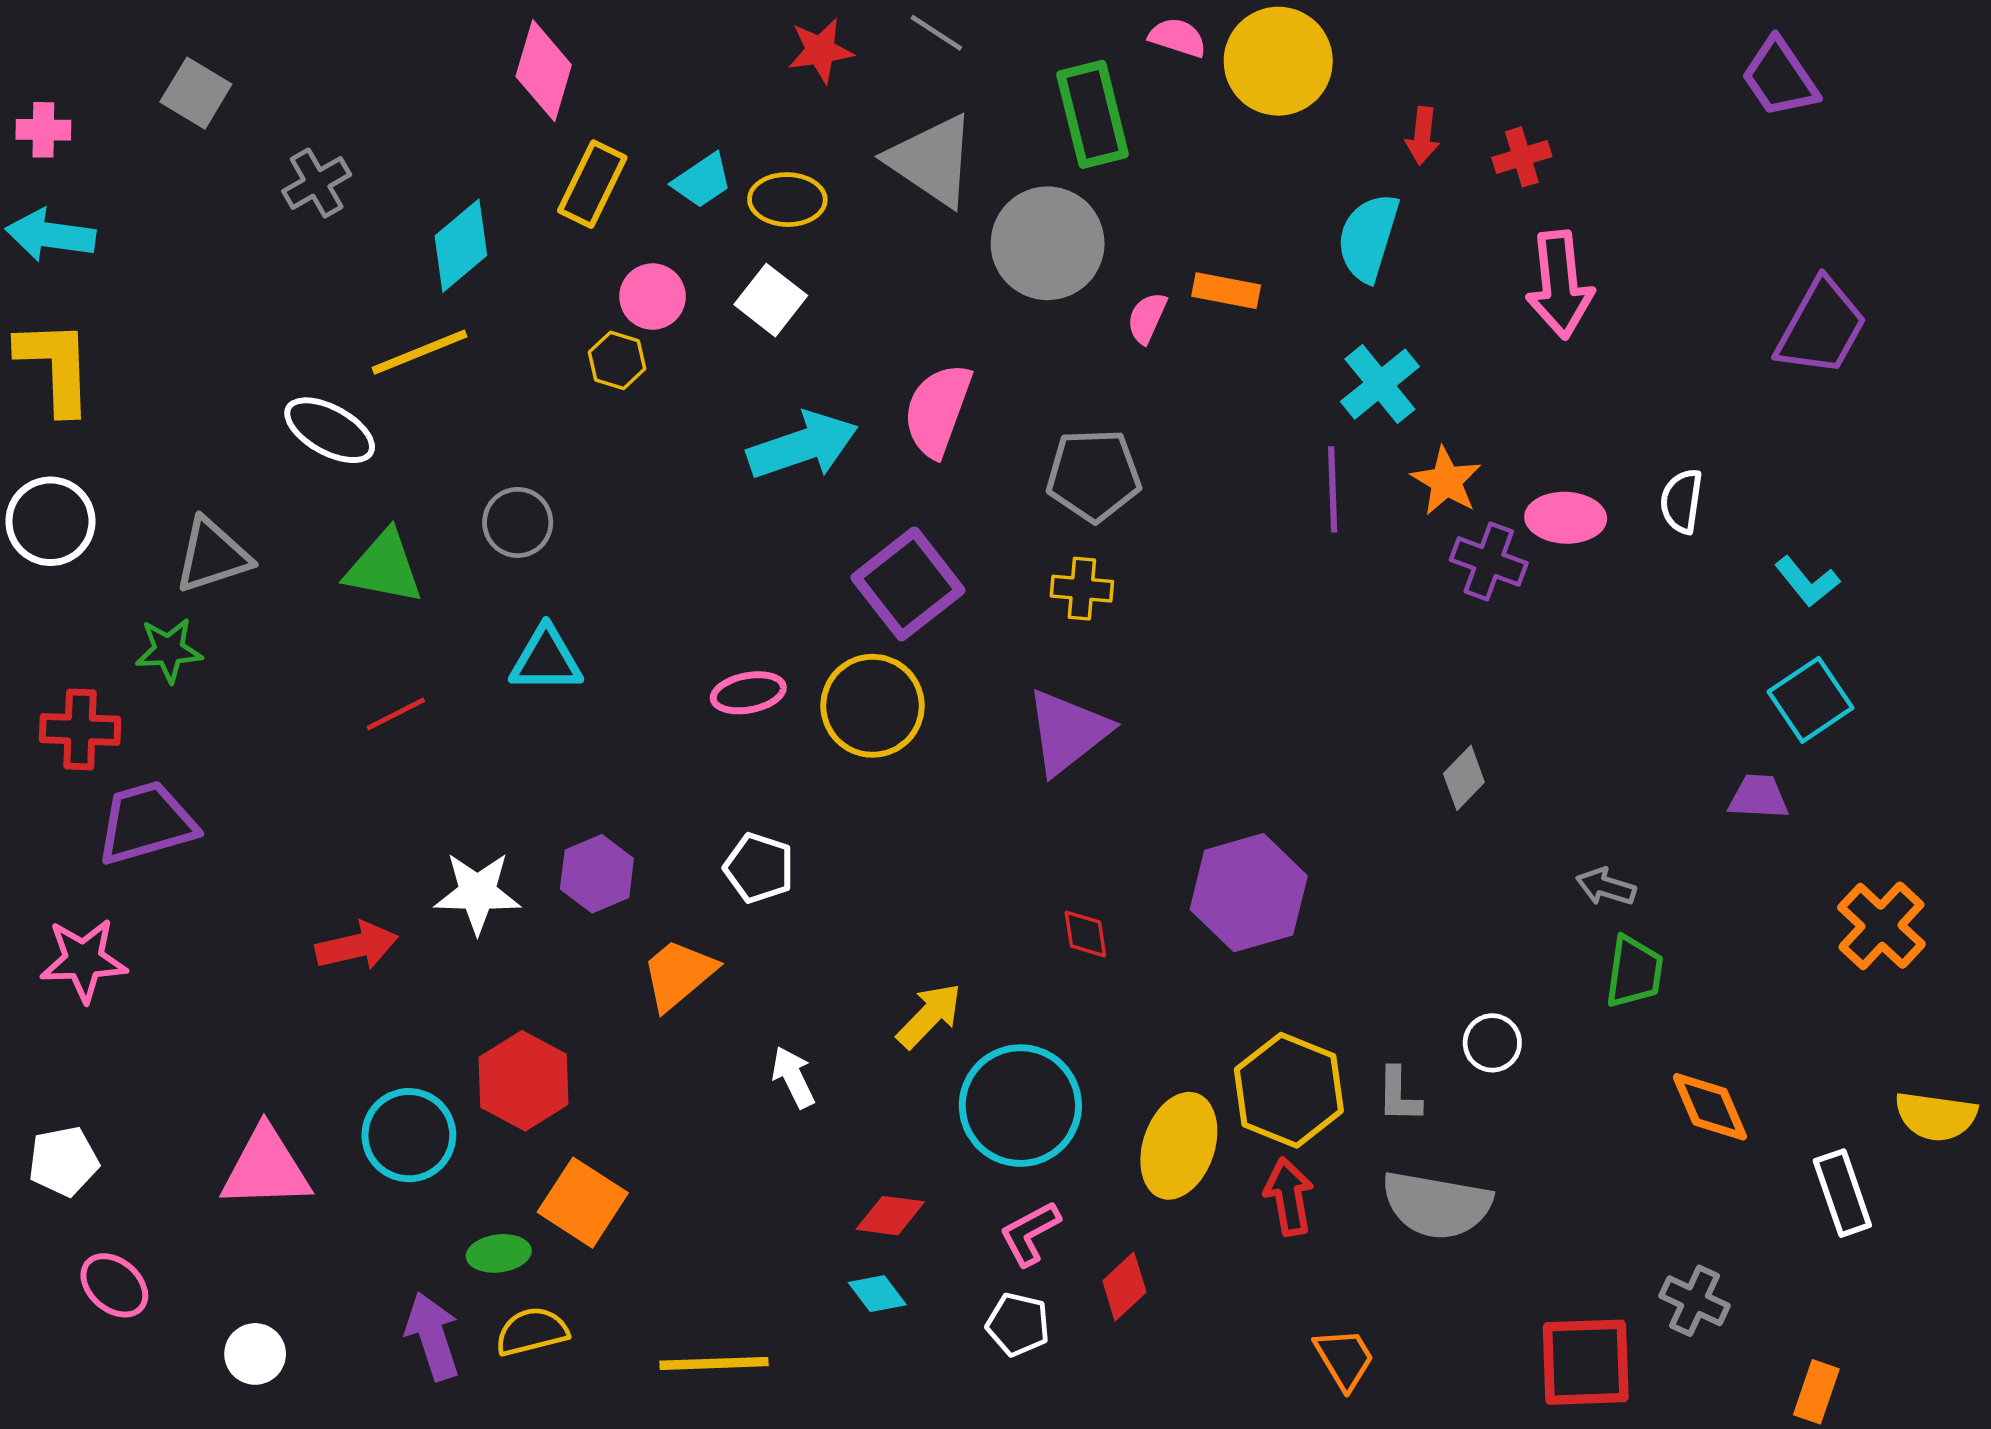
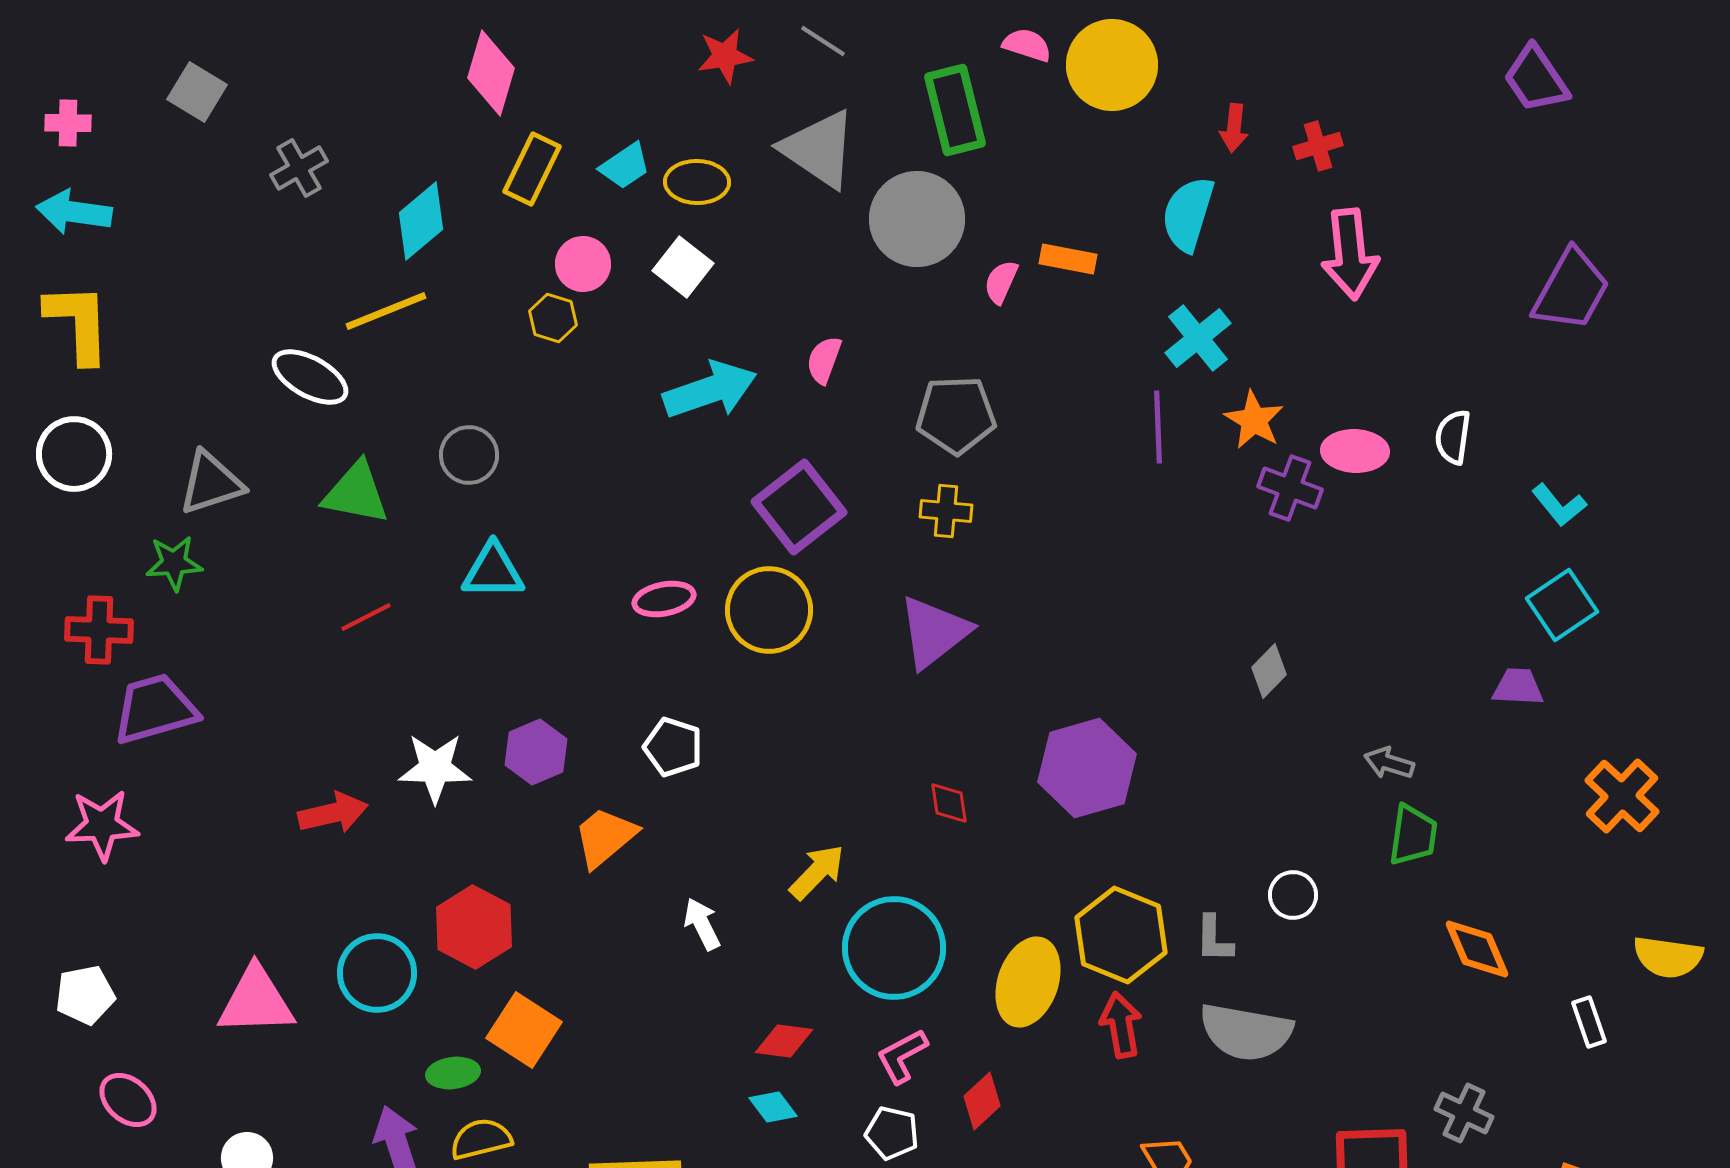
pink semicircle: (938, 410) -> (824, 360), size x0.6
white rectangle: (1842, 1193) -> (1589, 1022), size x0.7

